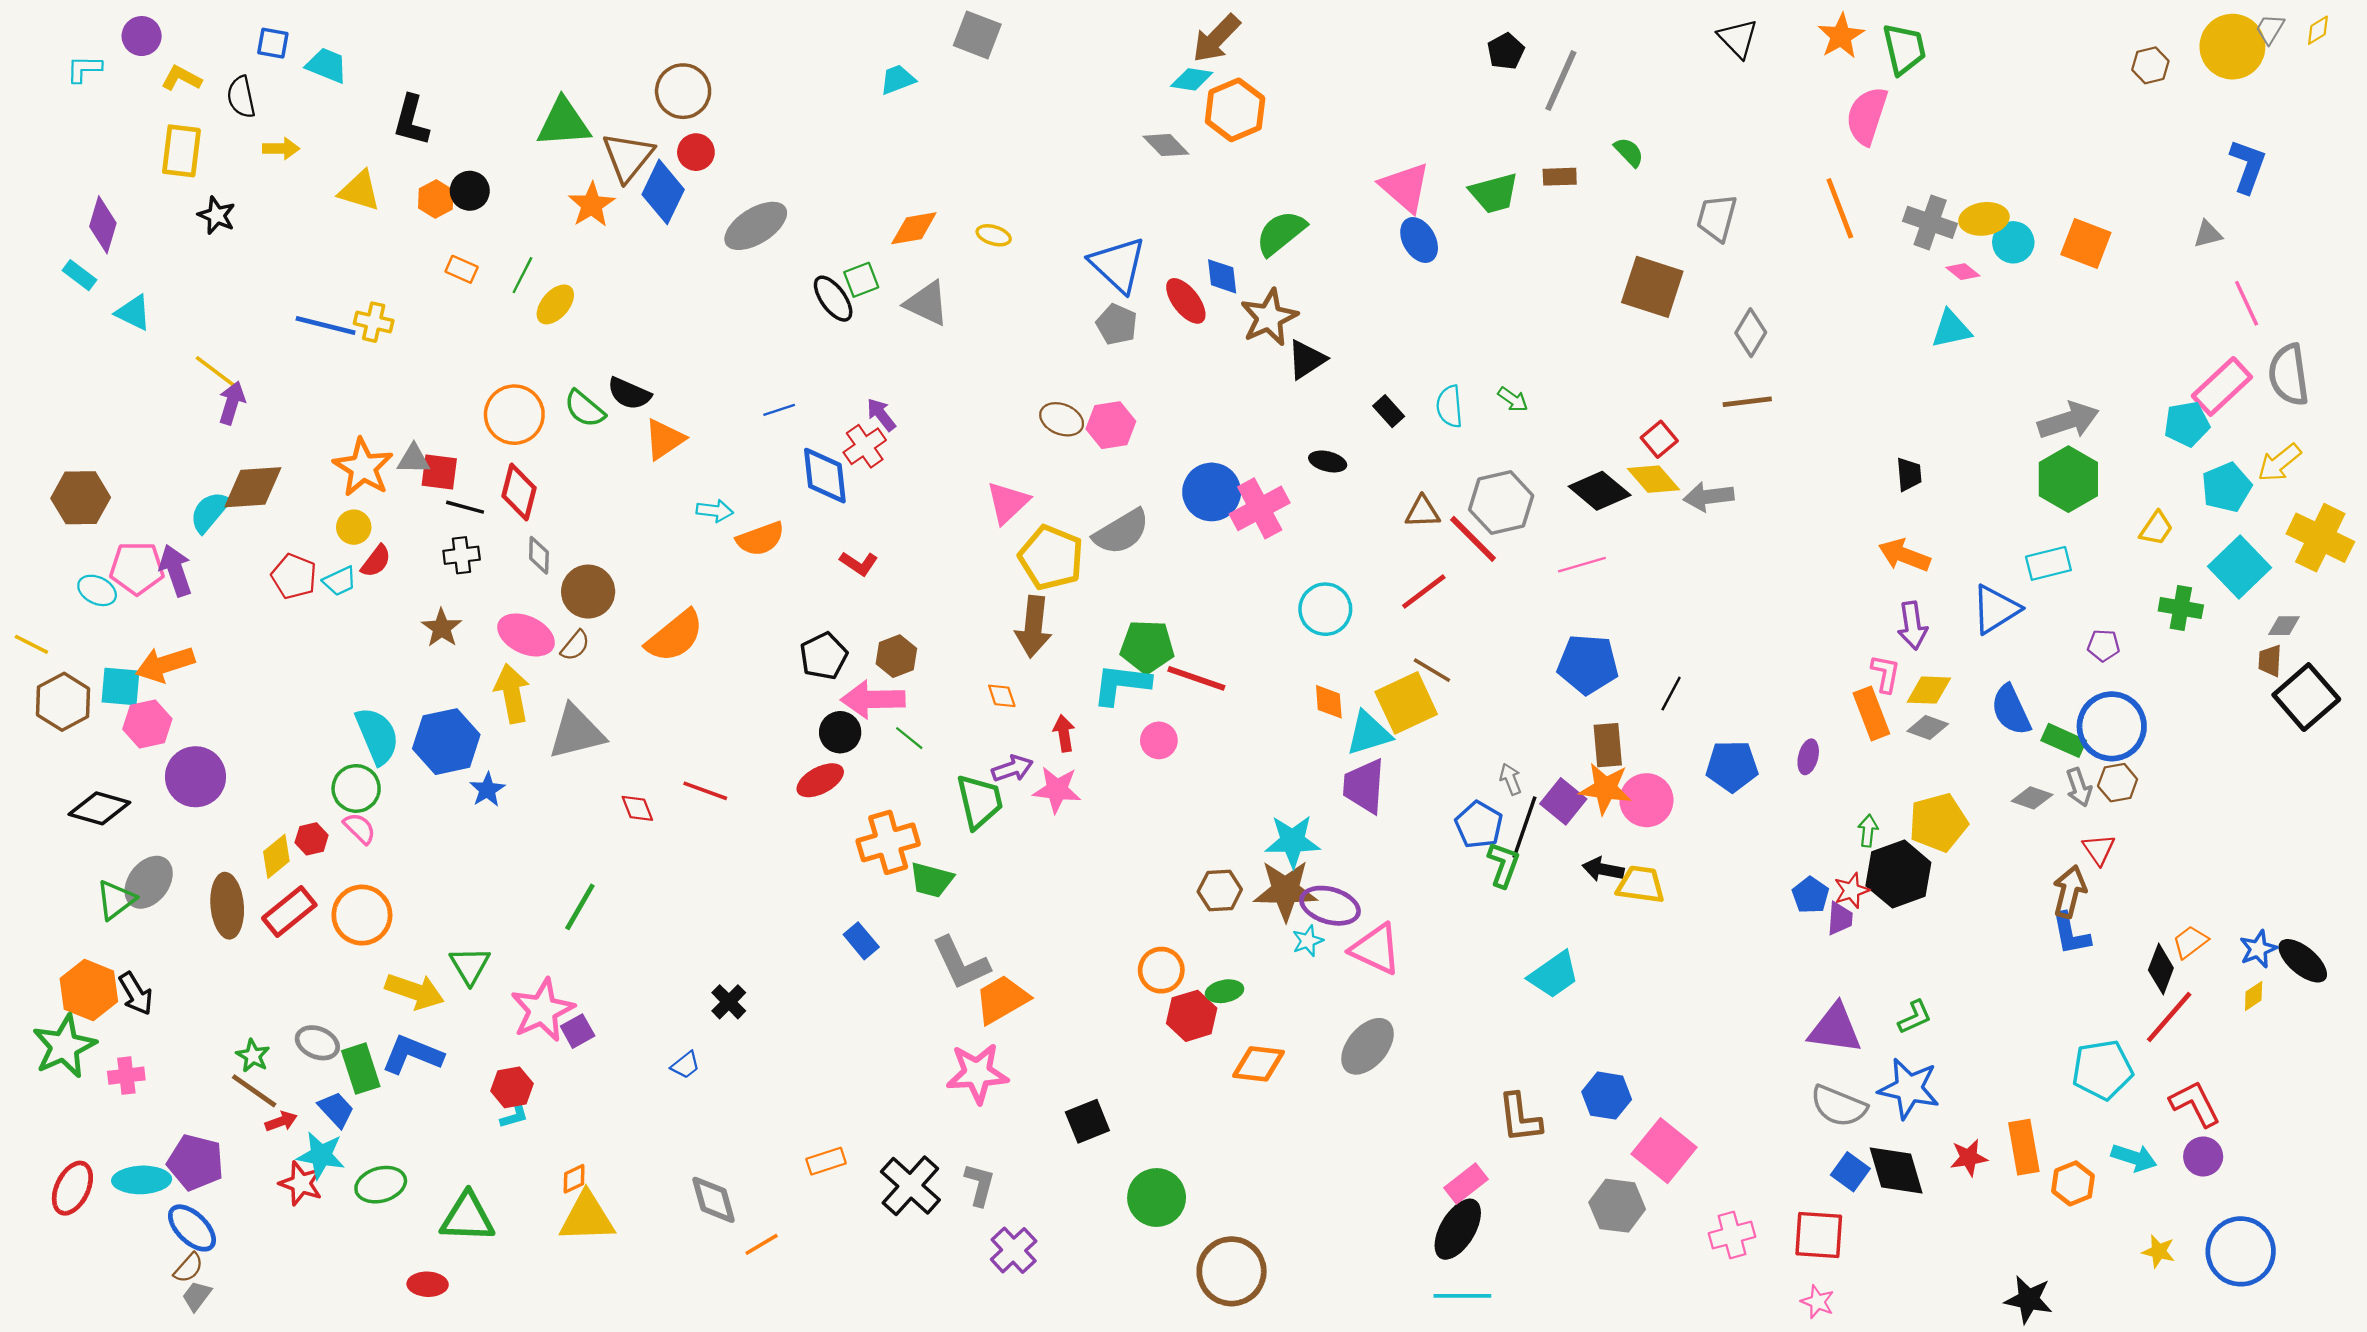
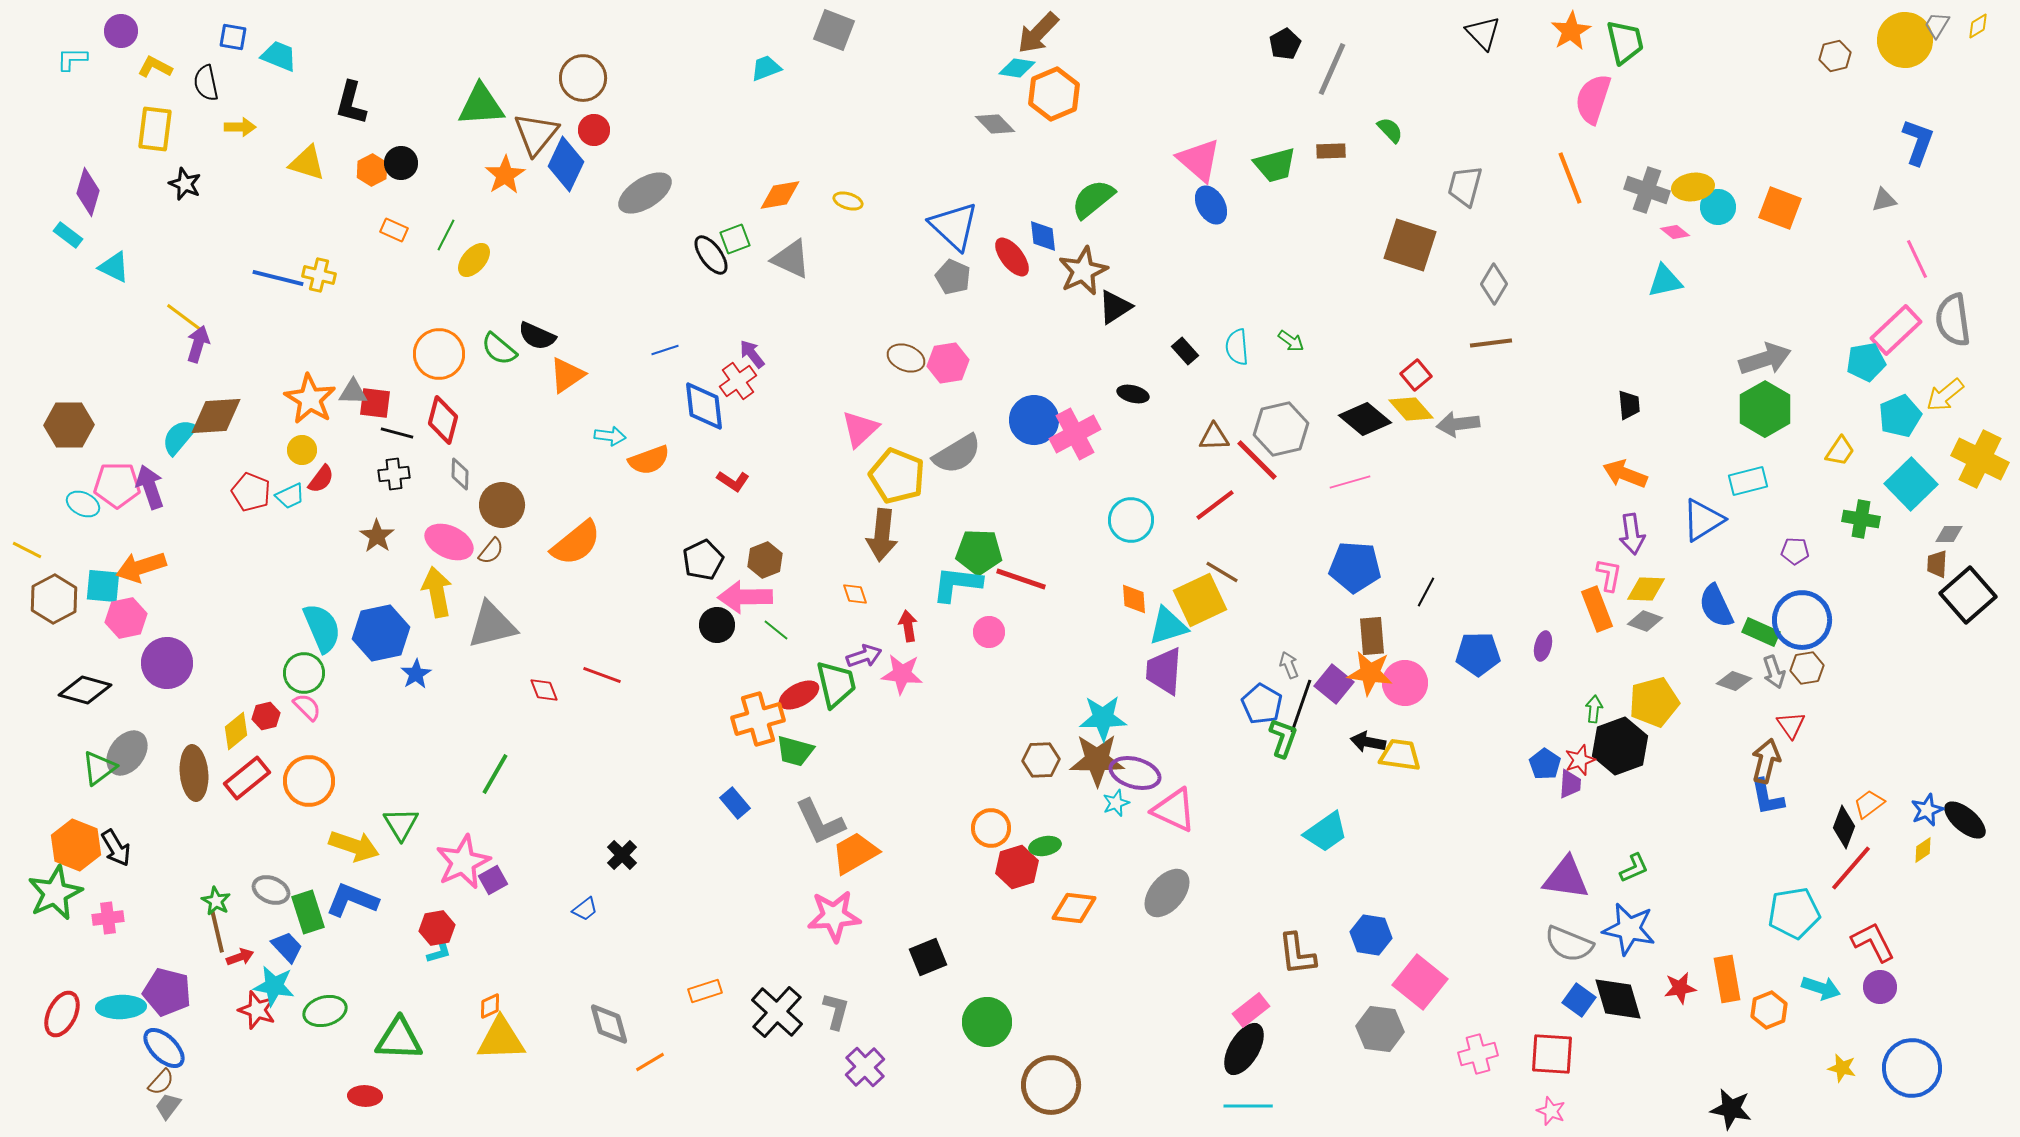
red ellipse: (820, 780) -> (799, 695), moved
brown line: (254, 1091) -> (217, 931), turned 42

